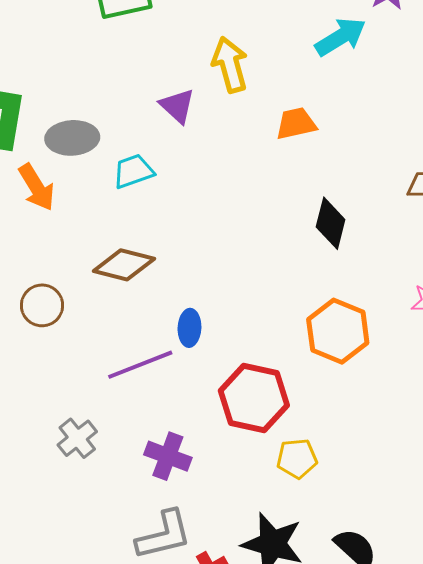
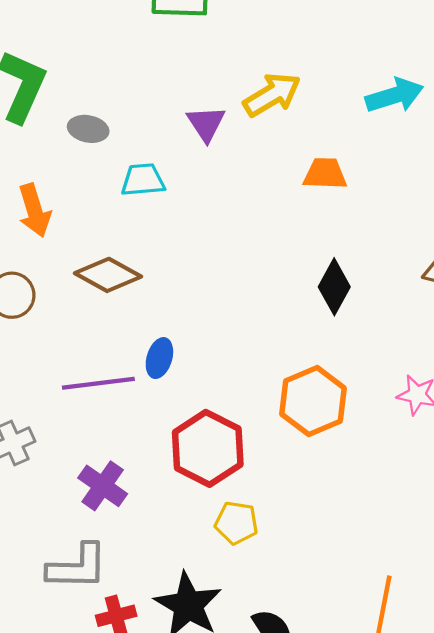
yellow arrow: (230, 65) -> (272, 95), turned 60
gray ellipse: (72, 138) -> (88, 129), size x0.7
orange arrow: (37, 187) -> (34, 210), moved

